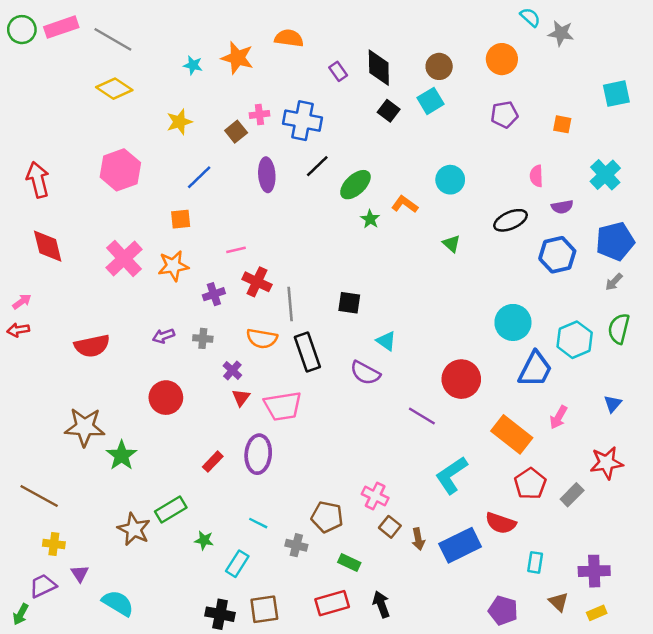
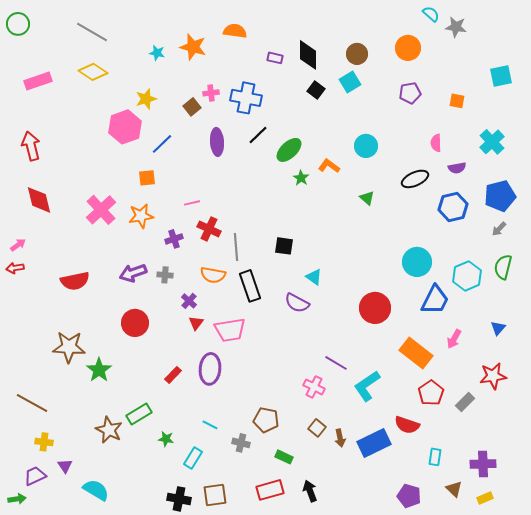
pink rectangle: (61, 27) -> (38, 81), moved
purple rectangle: (338, 71) -> (275, 58), turned -42
pink hexagon: (120, 170) -> (125, 127), moved
purple arrow: (163, 336) -> (133, 273), size x1.5
purple line: (422, 416) -> (336, 363), moved
pink cross: (375, 496) -> (314, 387), moved
green arrow: (21, 614) -> (17, 499), turned -126

